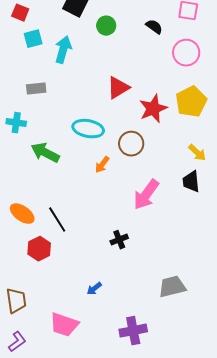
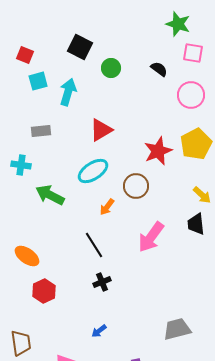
red triangle: (118, 88) -> (101, 130), moved
cyan ellipse: (88, 129) -> (93, 171), turned -44
black line: (57, 220) -> (94, 245), moved
black cross: (119, 240) -> (102, 282), moved

